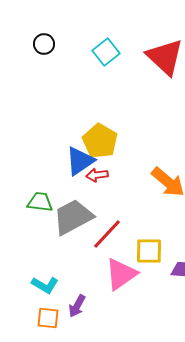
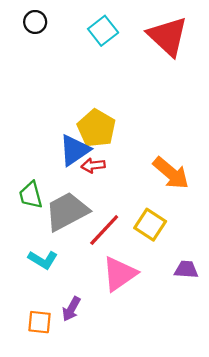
green trapezoid: (40, 202) -> (31, 195), turned -112
yellow square: (149, 251) -> (150, 225), moved, turned 32
cyan L-shape: (45, 285) -> (43, 260), moved

